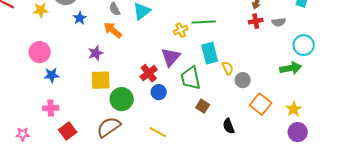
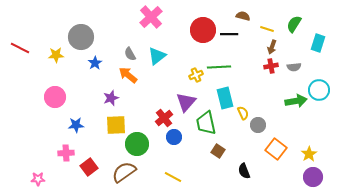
green arrow: (291, 68) -> (296, 101), moved
blue star: (52, 75) -> (76, 125), moved
red square: (68, 131) -> (89, 167), moved

